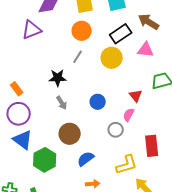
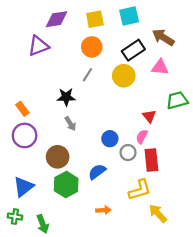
blue circle: (98, 102) -> (110, 139), moved
brown circle: (70, 134) -> (58, 157), moved
blue triangle: (23, 140) -> (23, 187), moved, turned 45
red rectangle: (152, 146) -> (151, 160), moved
blue semicircle: (86, 159) -> (97, 172), moved
green hexagon: (45, 160) -> (66, 185), moved

